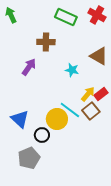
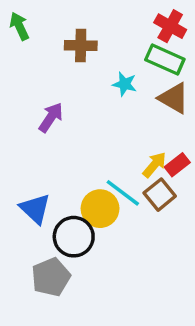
green rectangle: (66, 17) -> (165, 59), moved
brown cross: (46, 42) -> (81, 45), moved
cyan star: (72, 70) -> (125, 84), moved
black circle: (42, 135) -> (74, 237), size x1.5

